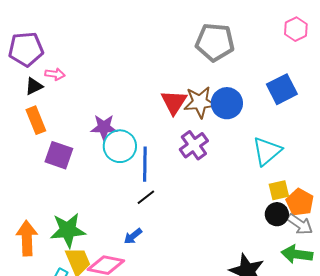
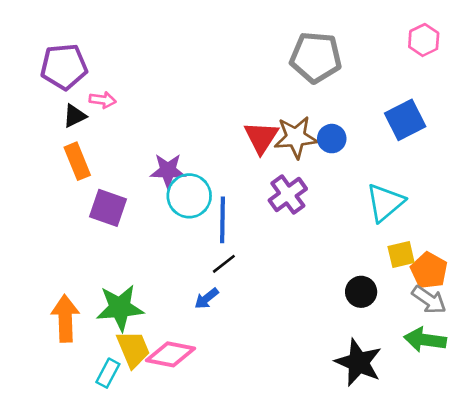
blue circle: (227, 103) -> (332, 139), size x0.7
black circle: (277, 214) -> (361, 292), moved
blue arrow: (133, 236) -> (207, 298), moved

